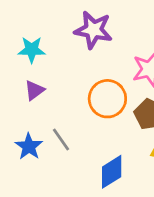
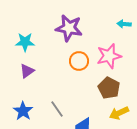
orange circle: (107, 99) -> (79, 61), moved, size x0.7
gray line: (61, 139) -> (57, 109), moved

